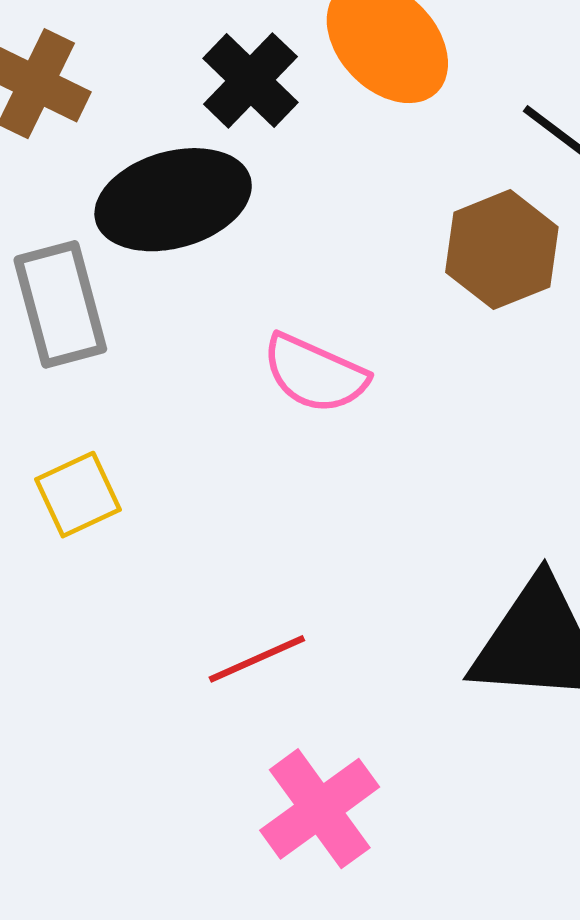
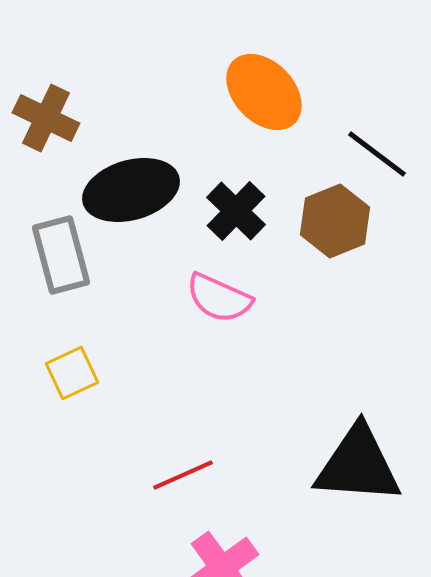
black cross: (250, 80) -> (236, 211), moved

